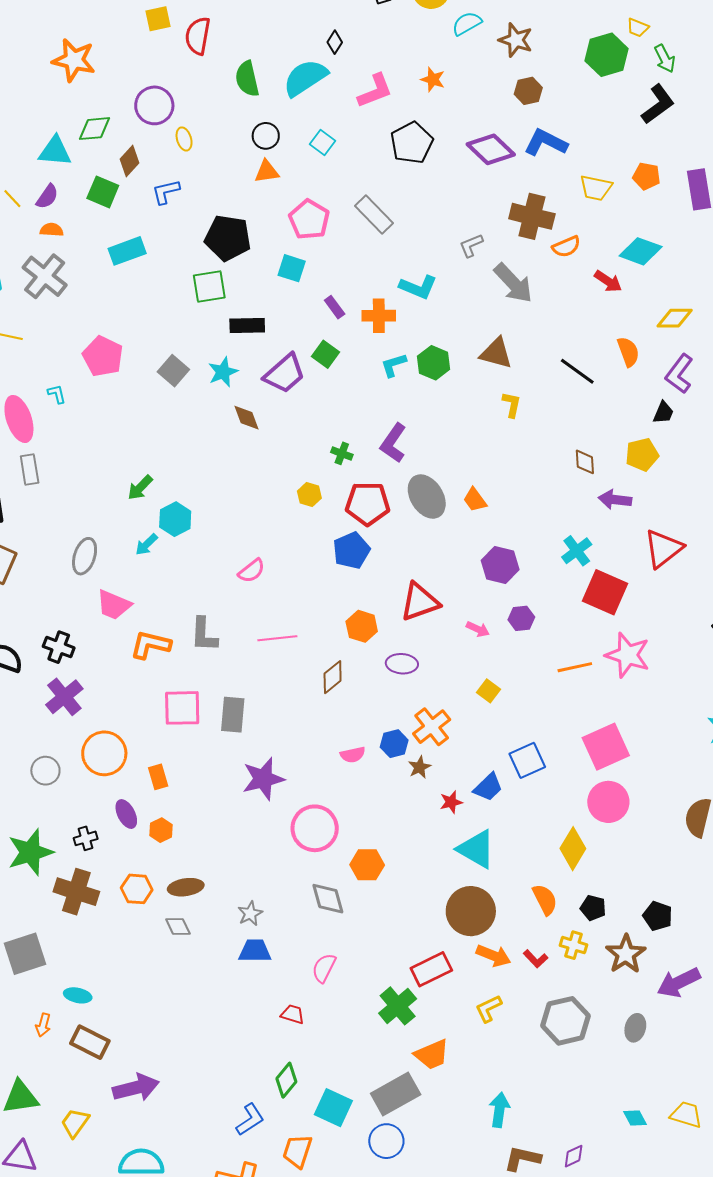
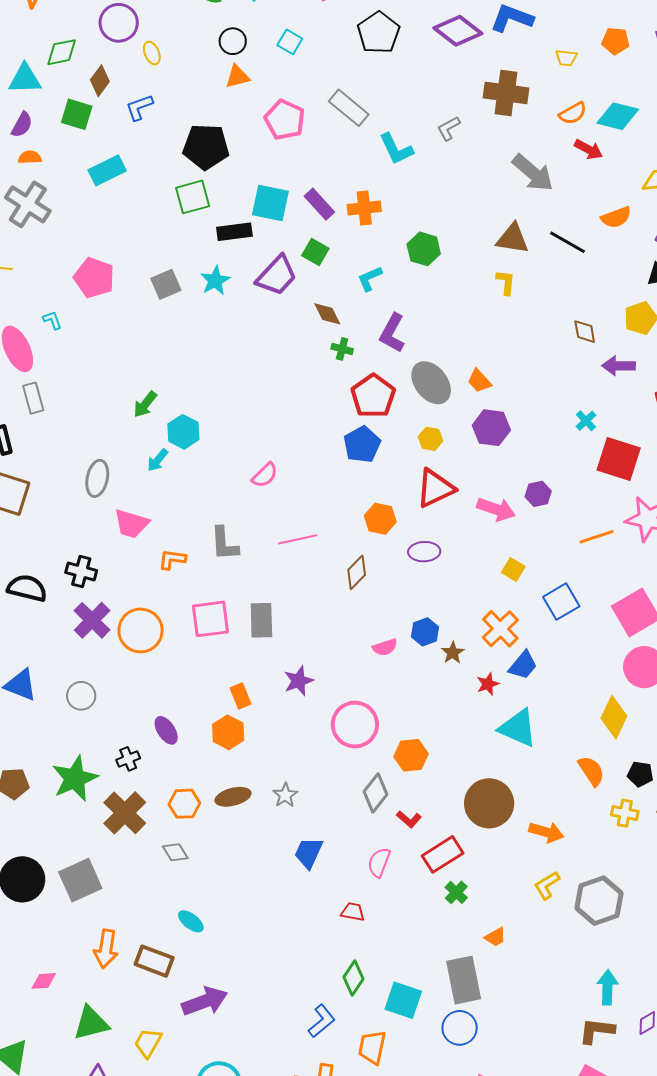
yellow trapezoid: (596, 188) -> (566, 58), size x0.7
orange semicircle: (566, 247) -> (573, 113), moved
cyan square: (292, 268) -> (270, 203), moved, size x1.4
gray arrow: (513, 283) -> (533, 173), moved
cyan L-shape: (418, 287) -> (396, 149), moved, turned 48
purple rectangle: (335, 307) -> (319, 204), size x1.4
orange semicircle: (628, 352) -> (616, 217), turned 96
brown triangle: (496, 353) -> (513, 239), moved
cyan L-shape: (394, 365) -> (370, 279), moved
gray square: (173, 371) -> (166, 284), turned 32
brown diamond: (246, 418) -> (327, 314), moved
yellow hexagon: (309, 495) -> (430, 439), moved
red pentagon: (368, 504) -> (373, 396), turned -30
cyan cross: (577, 551) -> (586, 421), size x0.7
purple hexagon: (500, 565) -> (491, 428), moved
pink arrow: (478, 629) -> (496, 509), size x1.6
orange L-shape: (150, 645) -> (172, 559), size x0.7
orange cross: (432, 727) -> (500, 629), moved
orange circle: (104, 753) -> (141, 630), moved
blue square: (527, 760) -> (561, 602), moved
orange rectangle: (158, 777) -> (240, 696), moved
purple star: (263, 779) -> (299, 681), size x0.7
orange hexagon: (161, 830) -> (228, 732), moved, size x1.4
brown cross: (76, 892) -> (125, 813), turned 33
gray diamond: (328, 899) -> (376, 793), turned 60
brown circle: (471, 911) -> (489, 803), moved
gray star: (250, 914) -> (285, 795), moved
gray diamond: (178, 926) -> (175, 852), moved
blue trapezoid: (255, 951) -> (309, 853), turned -60
red L-shape: (536, 959) -> (409, 819), moved
red rectangle: (431, 969) -> (443, 854), moved
cyan ellipse: (78, 995) -> (191, 921), moved, turned 32
green cross: (398, 1006) -> (456, 892), size x0.6
gray hexagon: (565, 1021) -> (599, 901), moved
orange arrow: (43, 1025) -> (106, 949), size x1.6
orange trapezoid: (432, 1055) -> (495, 937), size x0.6
gray rectangle: (396, 1094) -> (464, 980), turned -66
cyan arrow: (499, 1110) -> (607, 987), moved

